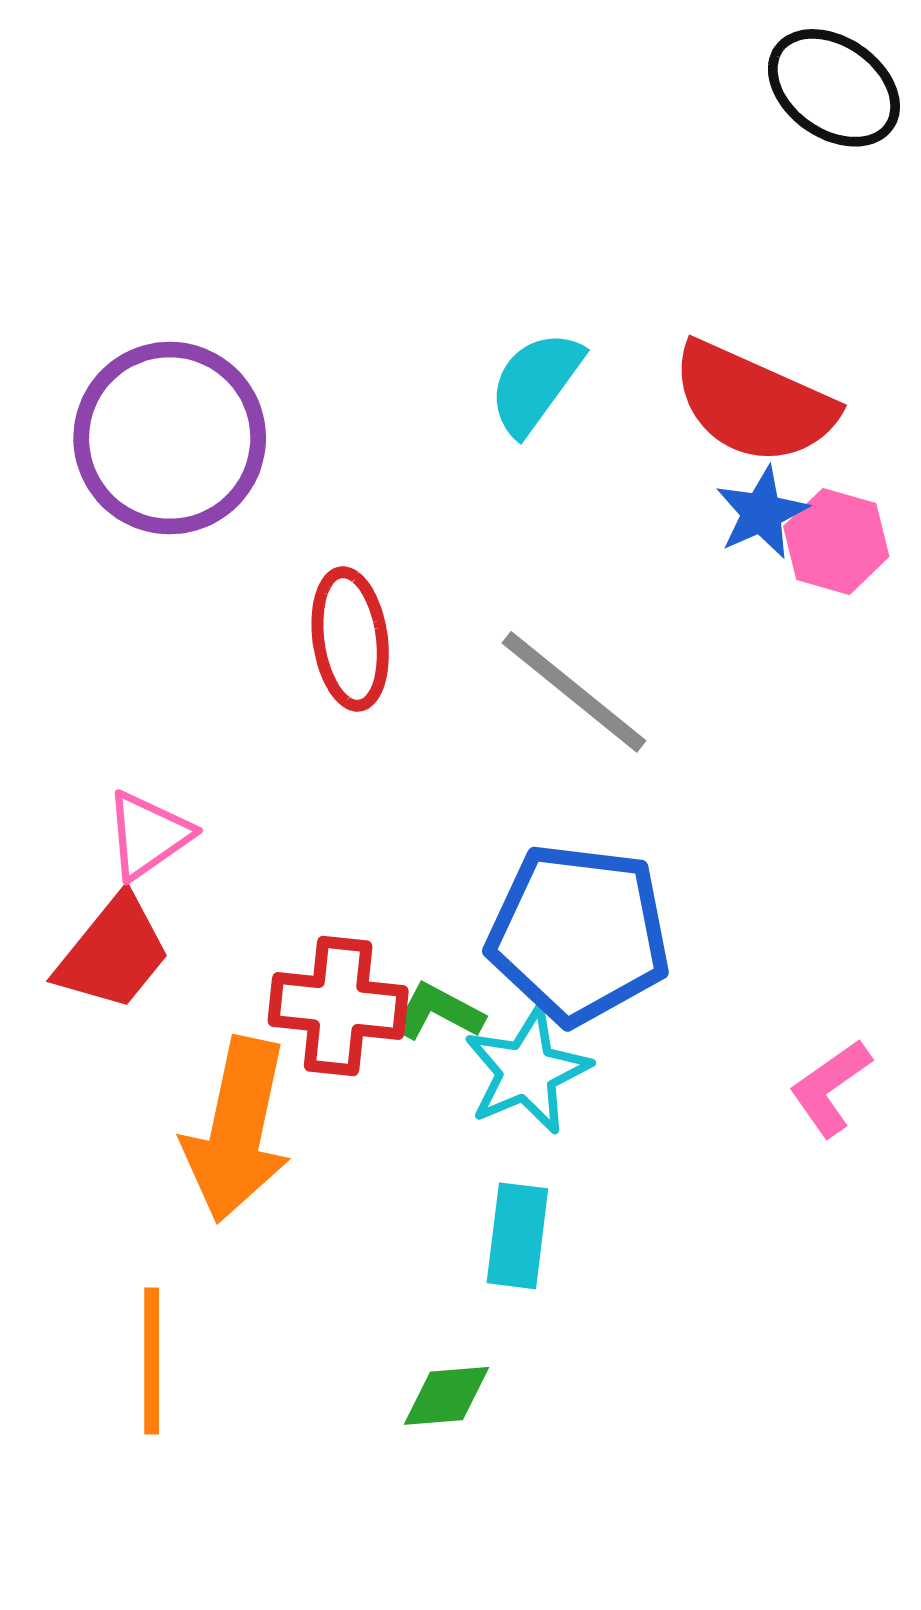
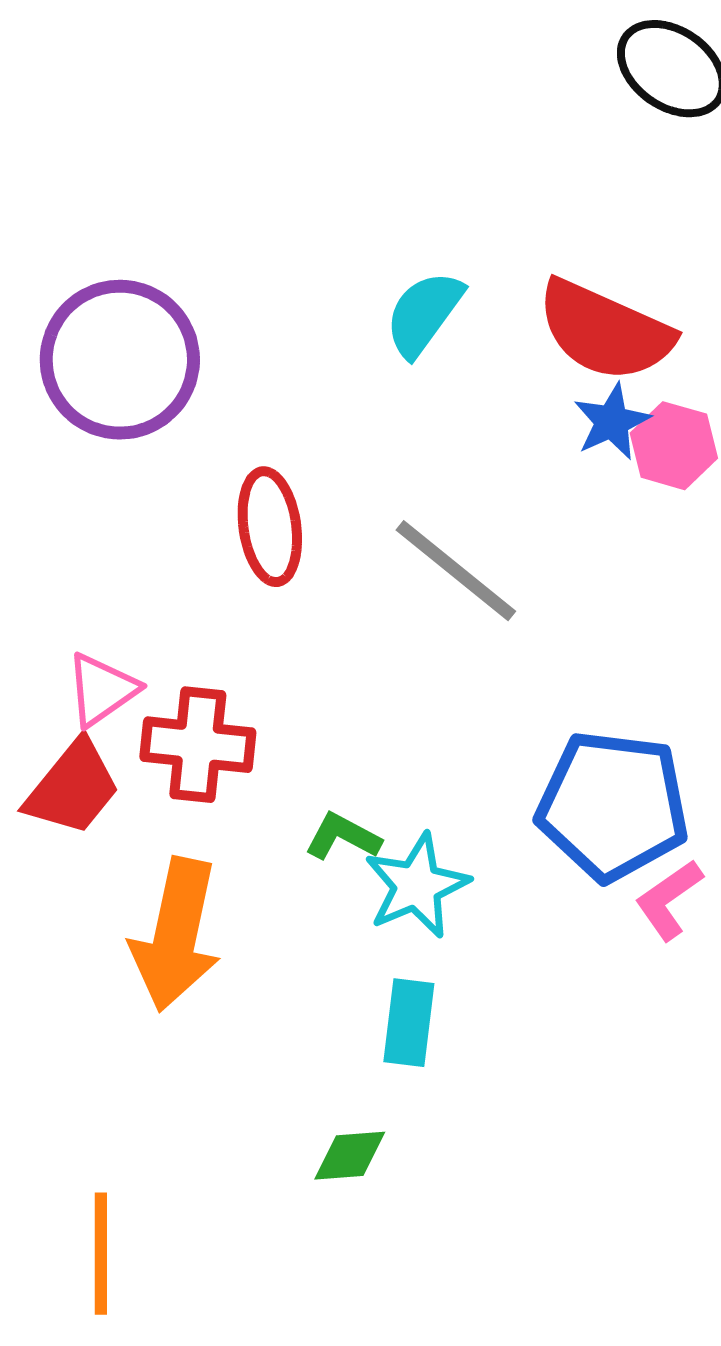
blue pentagon: (579, 934) -> (613, 806), moved
red cross: (338, 1006) -> (198, 745), moved
orange line: (152, 1361) -> (101, 1254), moved

